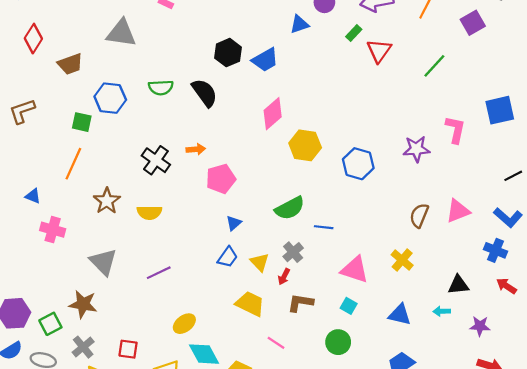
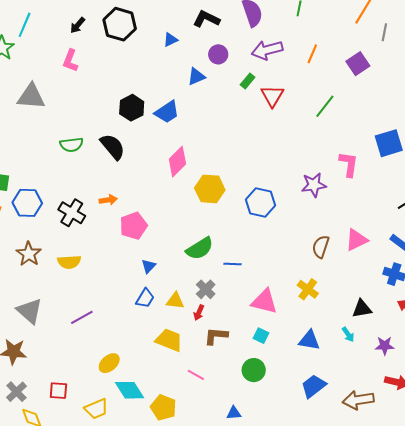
blue hexagon: (110, 98) -> (27, 203), moved
yellow triangle: (260, 262) -> (175, 301), turned -36
cyan arrow: (442, 311) -> (348, 334), turned -119

